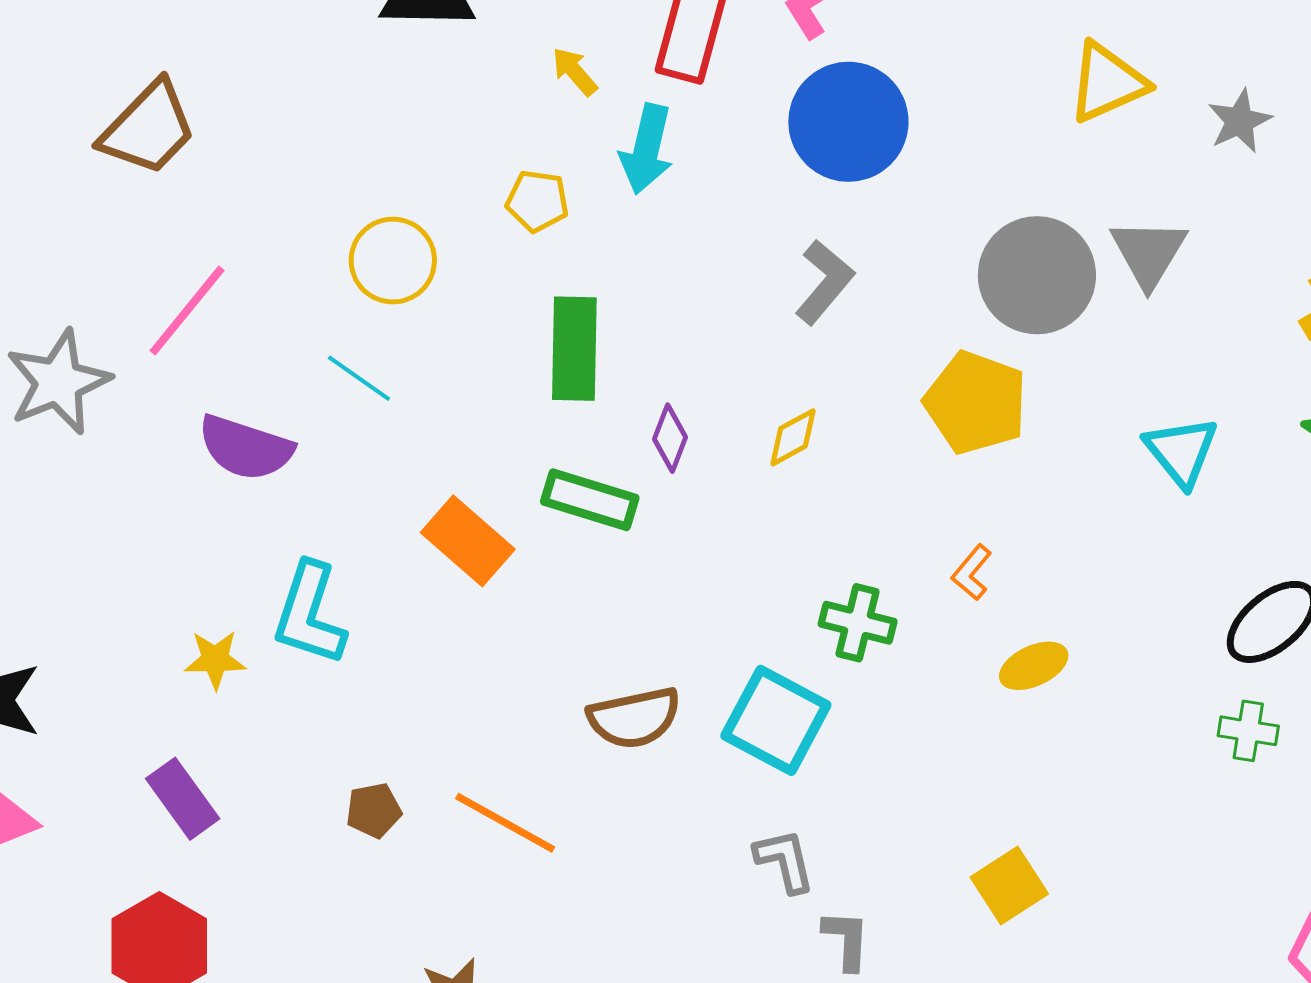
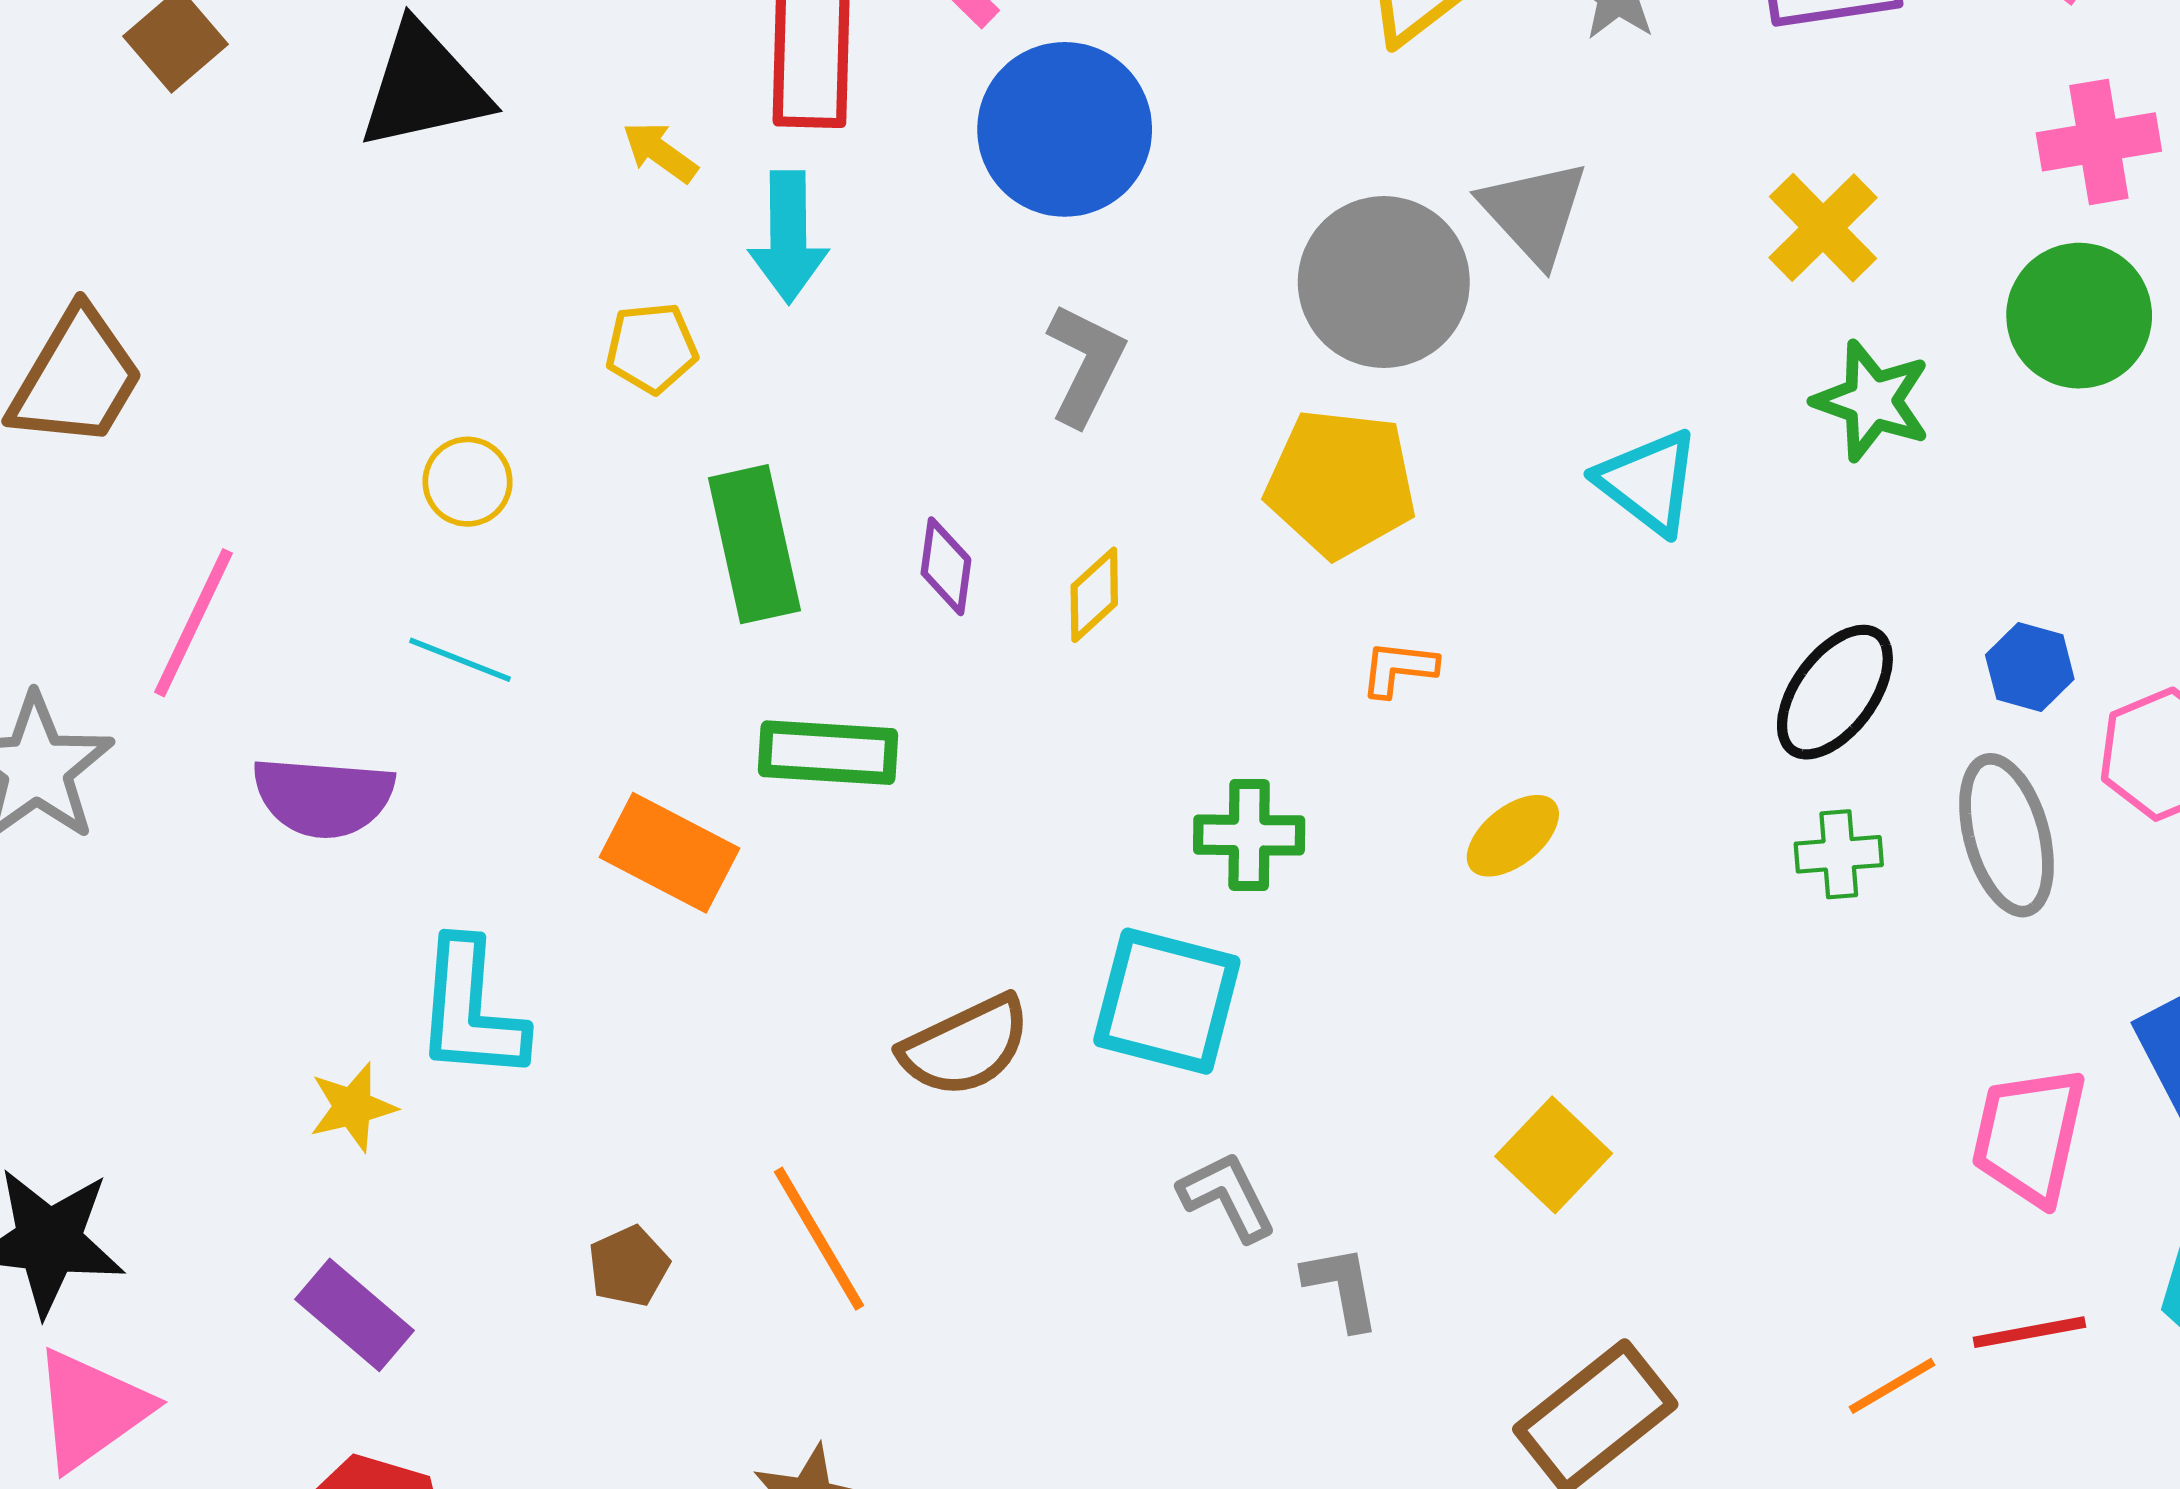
yellow circle: (393, 261) -> (468, 482), size x0.7
purple diamond: (670, 438) -> (946, 566), moved
orange L-shape: (972, 572) -> (1399, 669), moved, turned 70
orange line: (505, 823) -> (819, 1239), turned 44

